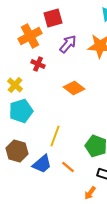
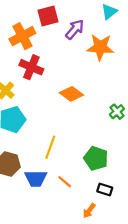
purple arrow: (68, 44) -> (75, 29), moved
red cross: (38, 64) -> (31, 67), size x1.5
blue trapezoid: (42, 164) -> (36, 178), turned 40

